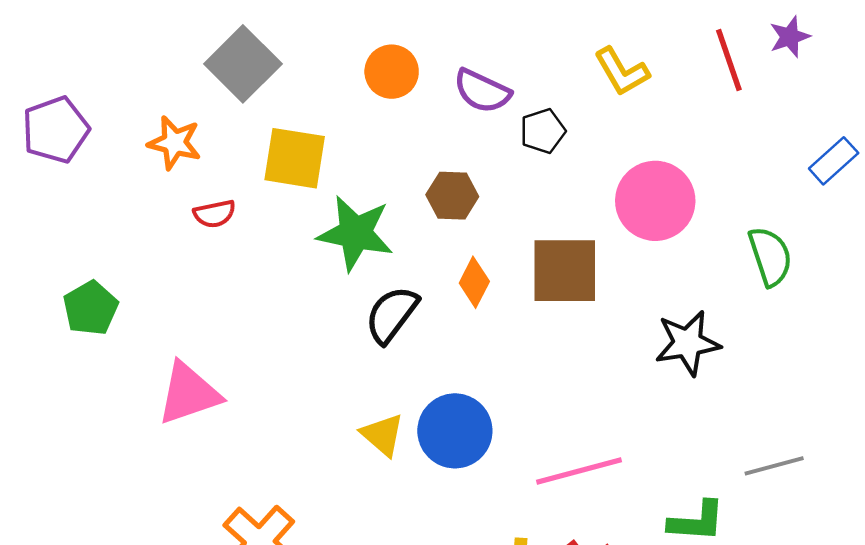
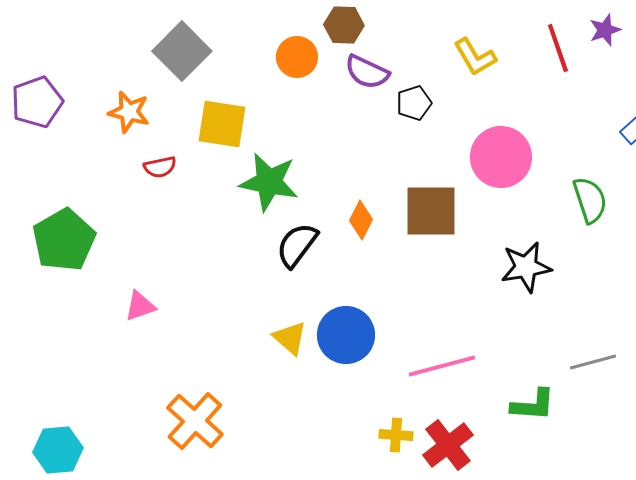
brown hexagon: (452, 196) -> (344, 25), moved
green pentagon: (90, 308) -> (64, 240), size x1.5
pink triangle: (189, 393) -> (140, 306), size x0.6

